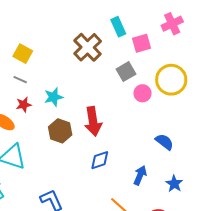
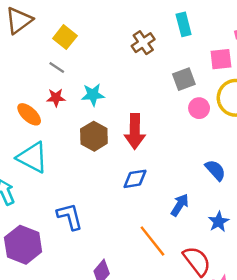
pink square: (142, 43) -> (221, 59), moved
brown cross: (88, 47) -> (143, 43), size x0.7

